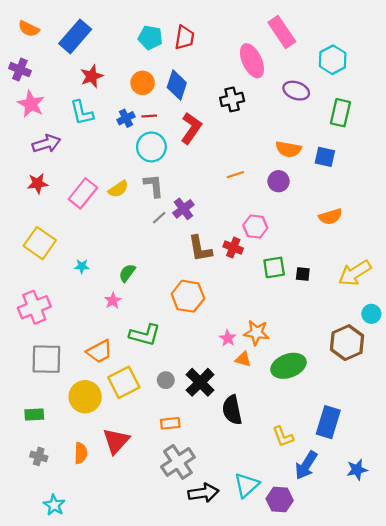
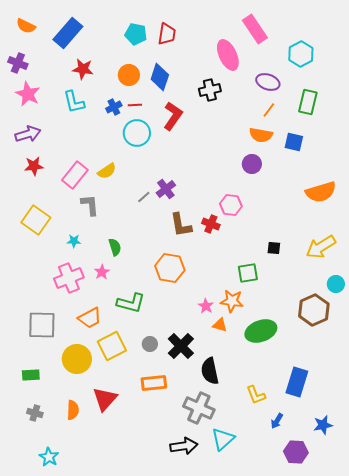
red star: (92, 76) -> (83, 69), turned 30
purple arrow: (46, 144) -> (28, 134), moved
orange line: (235, 175) -> (269, 110), moved, turned -35
gray L-shape: (154, 186) -> (90, 205), moved
orange semicircle: (330, 217) -> (321, 192), moved, size x1.4
green square: (274, 267) -> (248, 273), moved
green semicircle: (127, 273) -> (115, 247), turned 126
pink cross: (34, 307) -> (69, 278), moved
orange rectangle: (170, 423) -> (154, 383), size x1.4
gray cross: (178, 462) -> (199, 408), moved, turned -32
blue arrow: (306, 465) -> (277, 421), size x0.6
purple hexagon: (280, 500) -> (296, 452), moved

